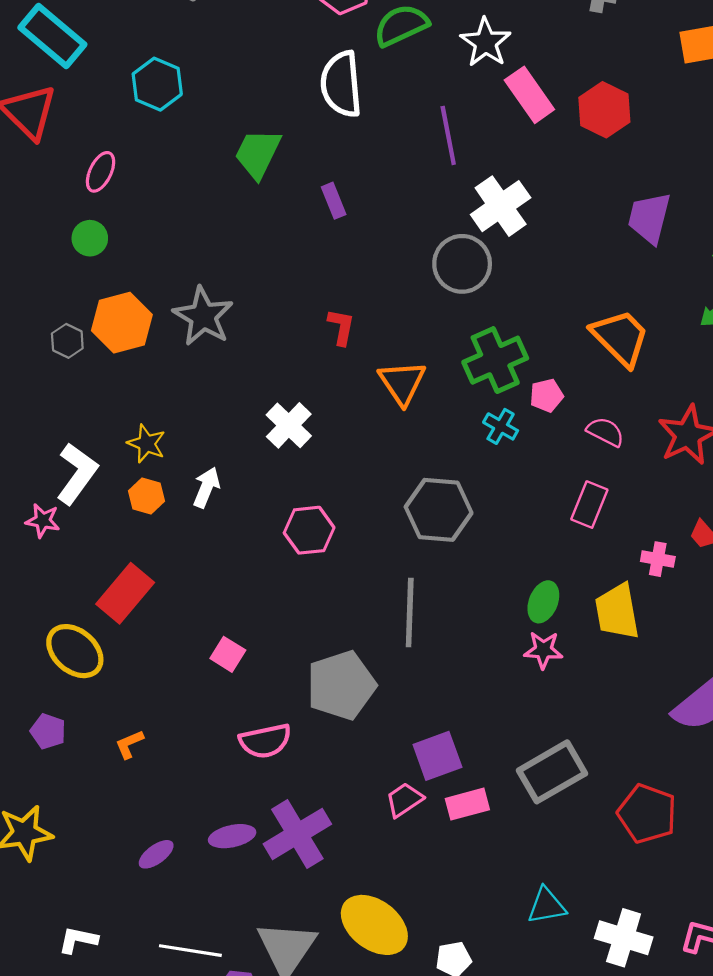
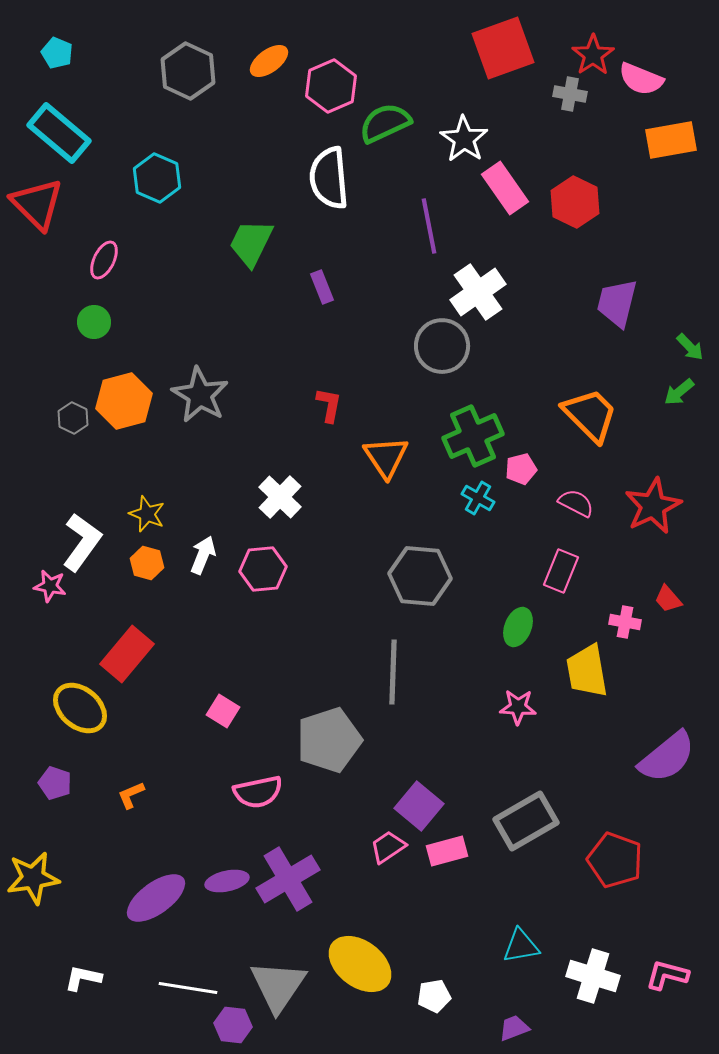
pink hexagon: (309, 530) -> (263, 569), moved
green ellipse: (543, 602) -> (518, 627), moved
purple square: (437, 756) -> (419, 806), turned -30
purple ellipse: (156, 854) -> (156, 898), size x1.8

